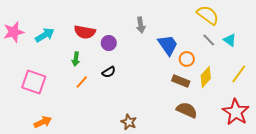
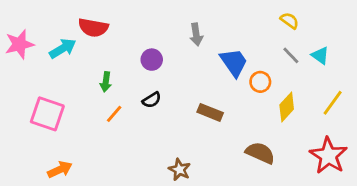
yellow semicircle: (208, 15) -> (289, 21), size x0.6
red semicircle: (85, 32) -> (93, 28), moved
brown rectangle: (181, 81) -> (210, 112), moved

